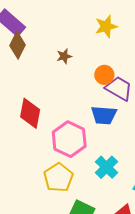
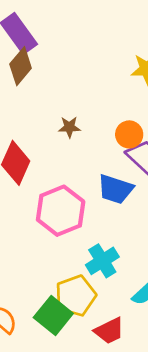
brown star: (64, 56) -> (69, 127), moved
yellow pentagon: (58, 178) -> (76, 296), moved

